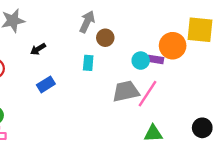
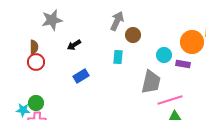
purple rectangle: (155, 59) -> (183, 64), moved
gray trapezoid: (126, 91) -> (151, 82), turned 115
pink line: (147, 94) -> (170, 100), moved, turned 40

